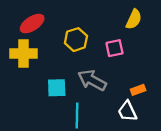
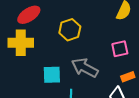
pink square: (114, 48) -> (120, 49), moved

